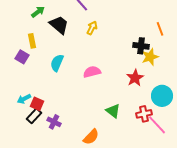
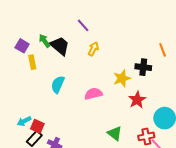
green arrow: (38, 12) -> (44, 41), moved, turned -88
purple square: (22, 57) -> (22, 46), moved
yellow star: (150, 57) -> (122, 78), moved

